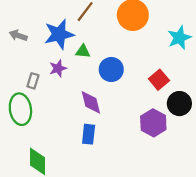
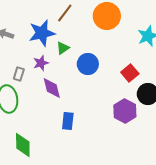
green triangle: (83, 51) -> (63, 48), turned -40
purple diamond: (91, 102) -> (52, 88), moved

